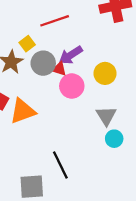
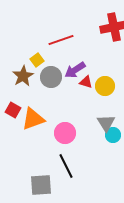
red triangle: (59, 69) -> (86, 82), moved
pink circle: (72, 86) -> (65, 133), moved
cyan circle: (114, 139) -> (113, 135), moved

